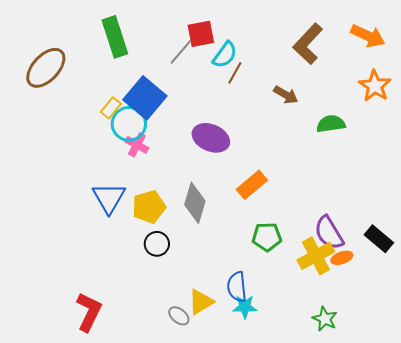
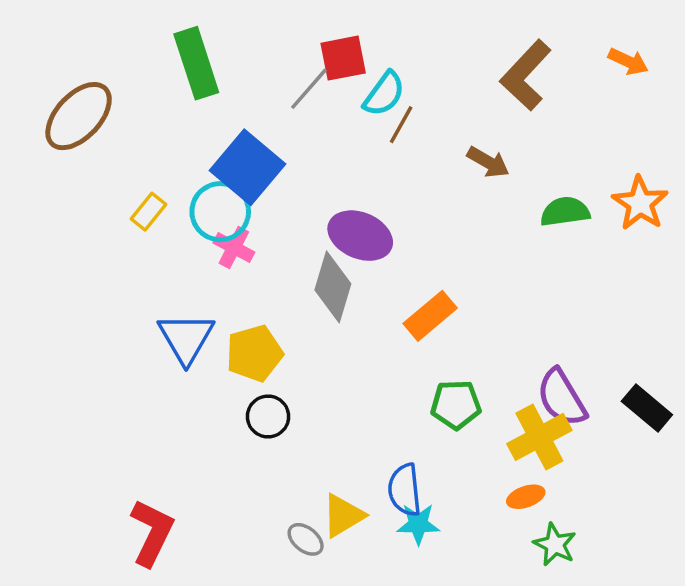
orange arrow: (368, 36) -> (628, 61), size x0.7
orange star: (375, 86) -> (640, 203), moved
yellow rectangle: (111, 108) -> (149, 212), moved
gray diamond: (195, 203) -> (333, 287), moved
orange ellipse: (342, 258) -> (526, 497), moved

